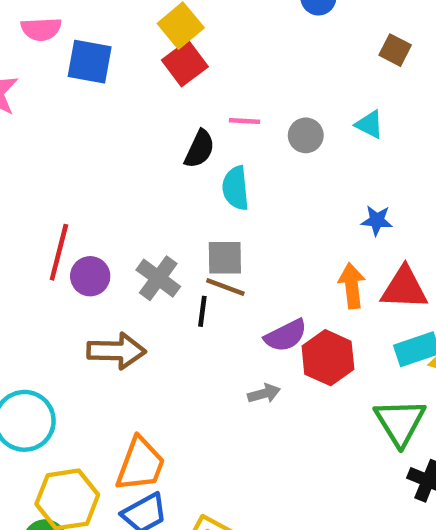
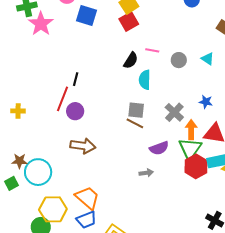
gray cross: (158, 278) -> (174, 112), moved
black line: (202, 311) -> (76, 79), moved
red hexagon: (328, 358) -> (196, 166), moved
green triangle: (400, 422) -> (190, 149), moved
orange trapezoid: (140, 464) -> (87, 198), turned -76

